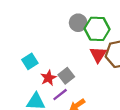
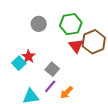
gray circle: (78, 23) -> (39, 24), moved
red star: (48, 78) -> (28, 57), moved

